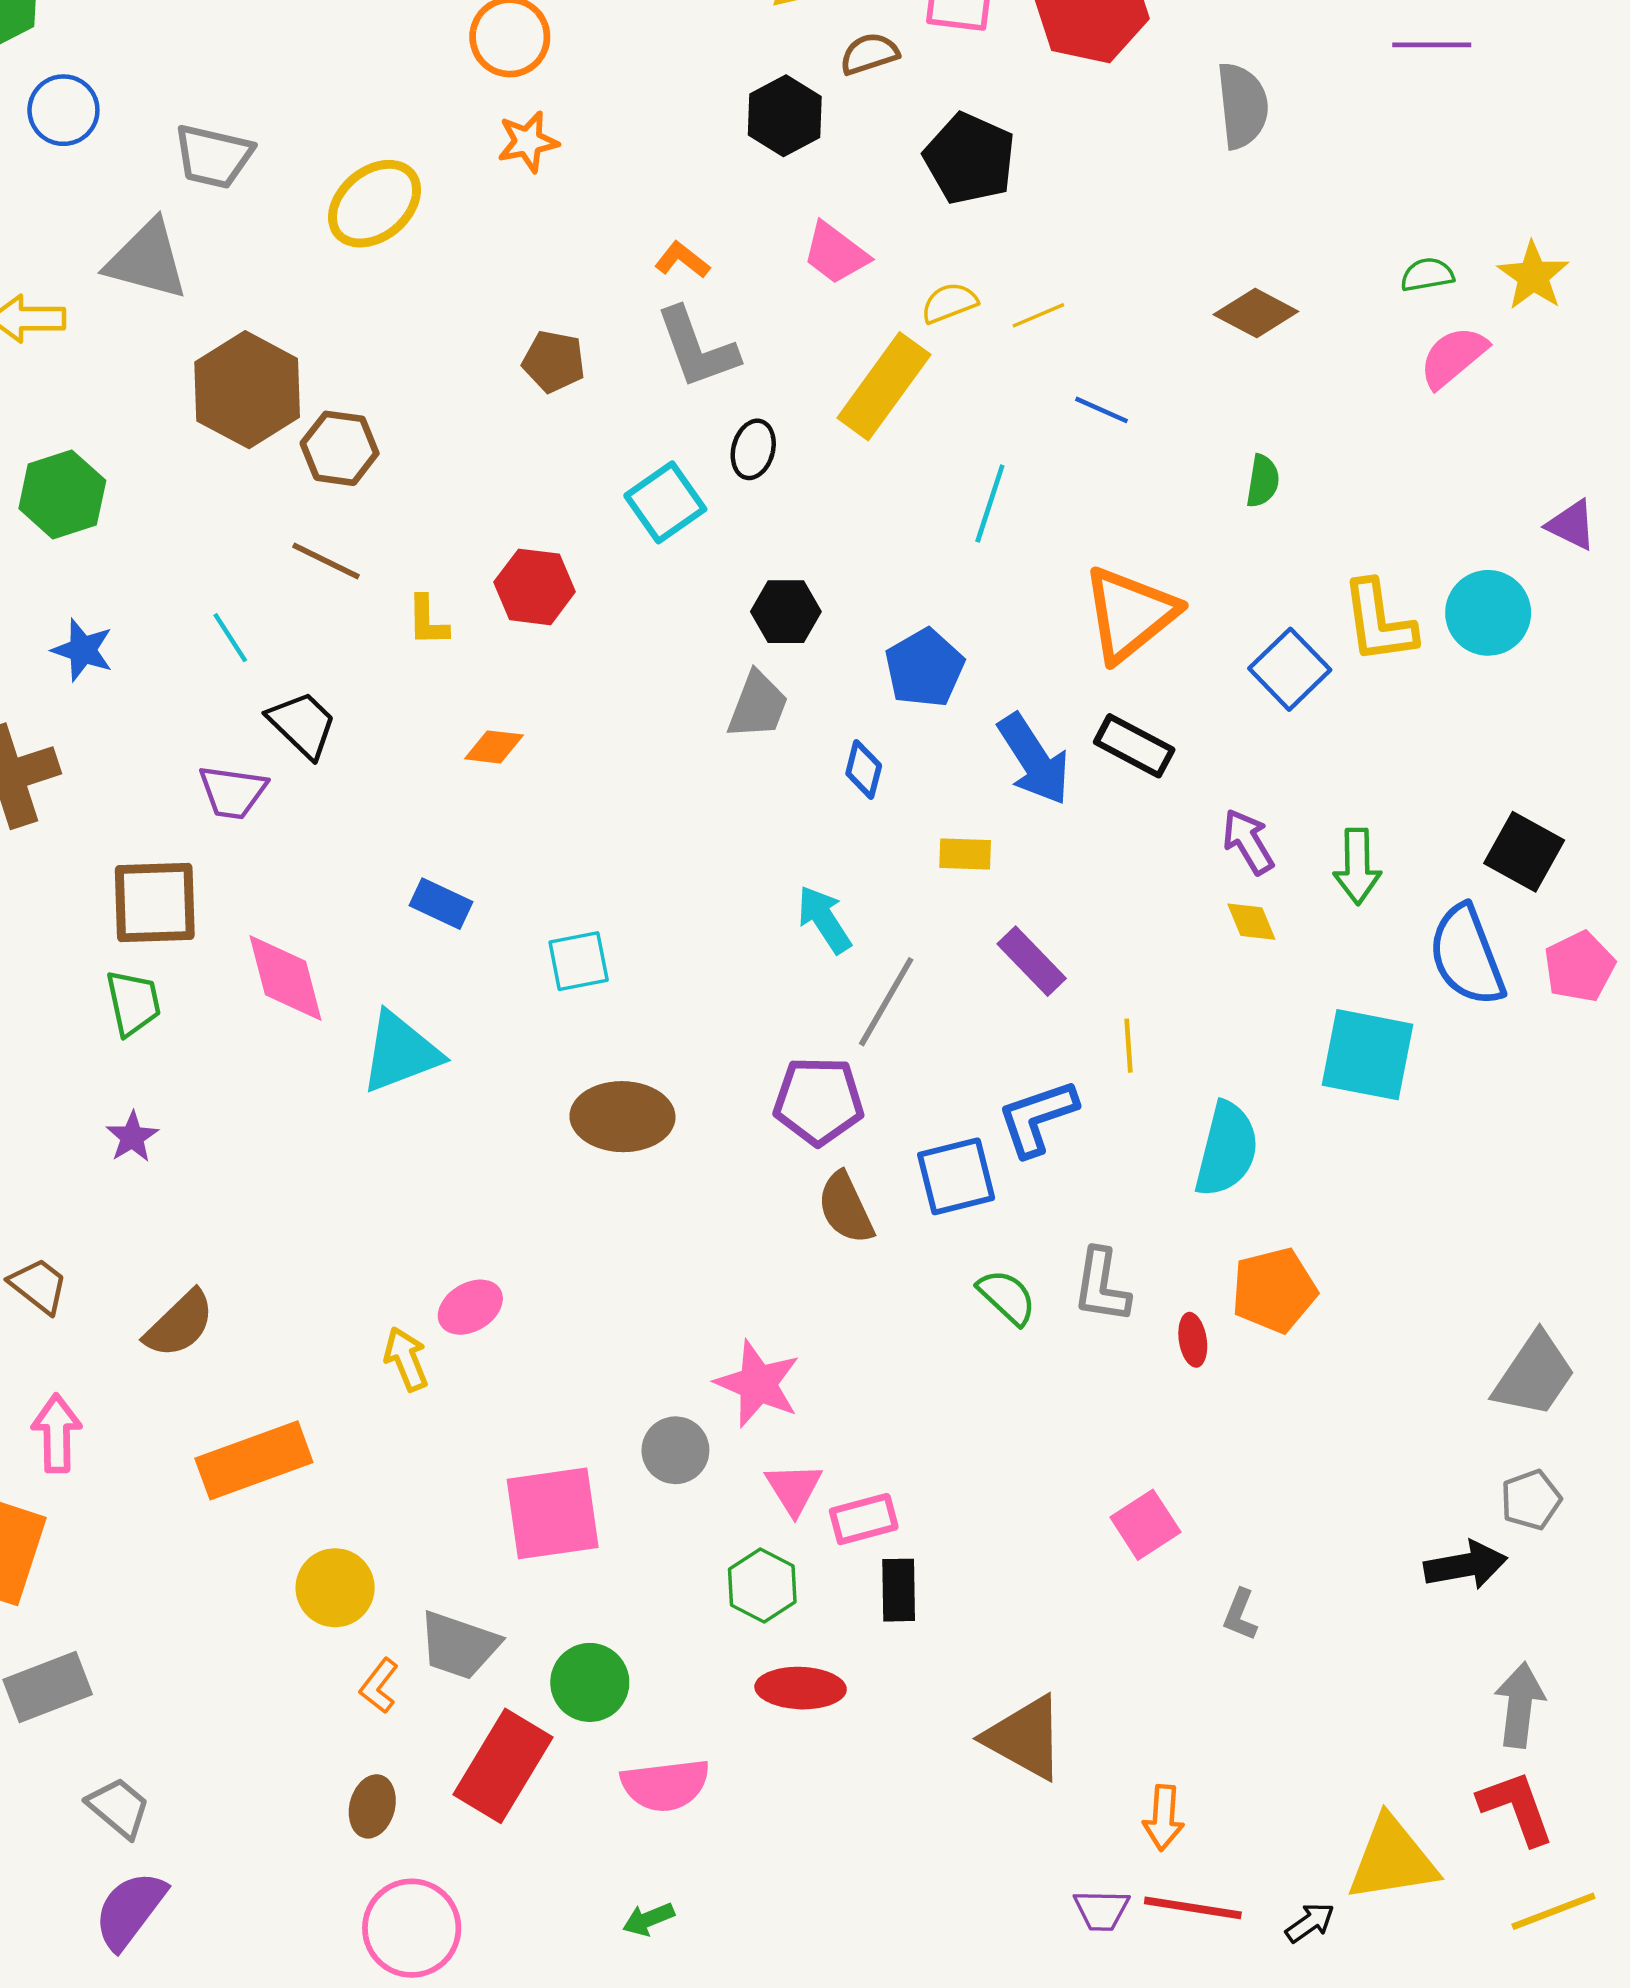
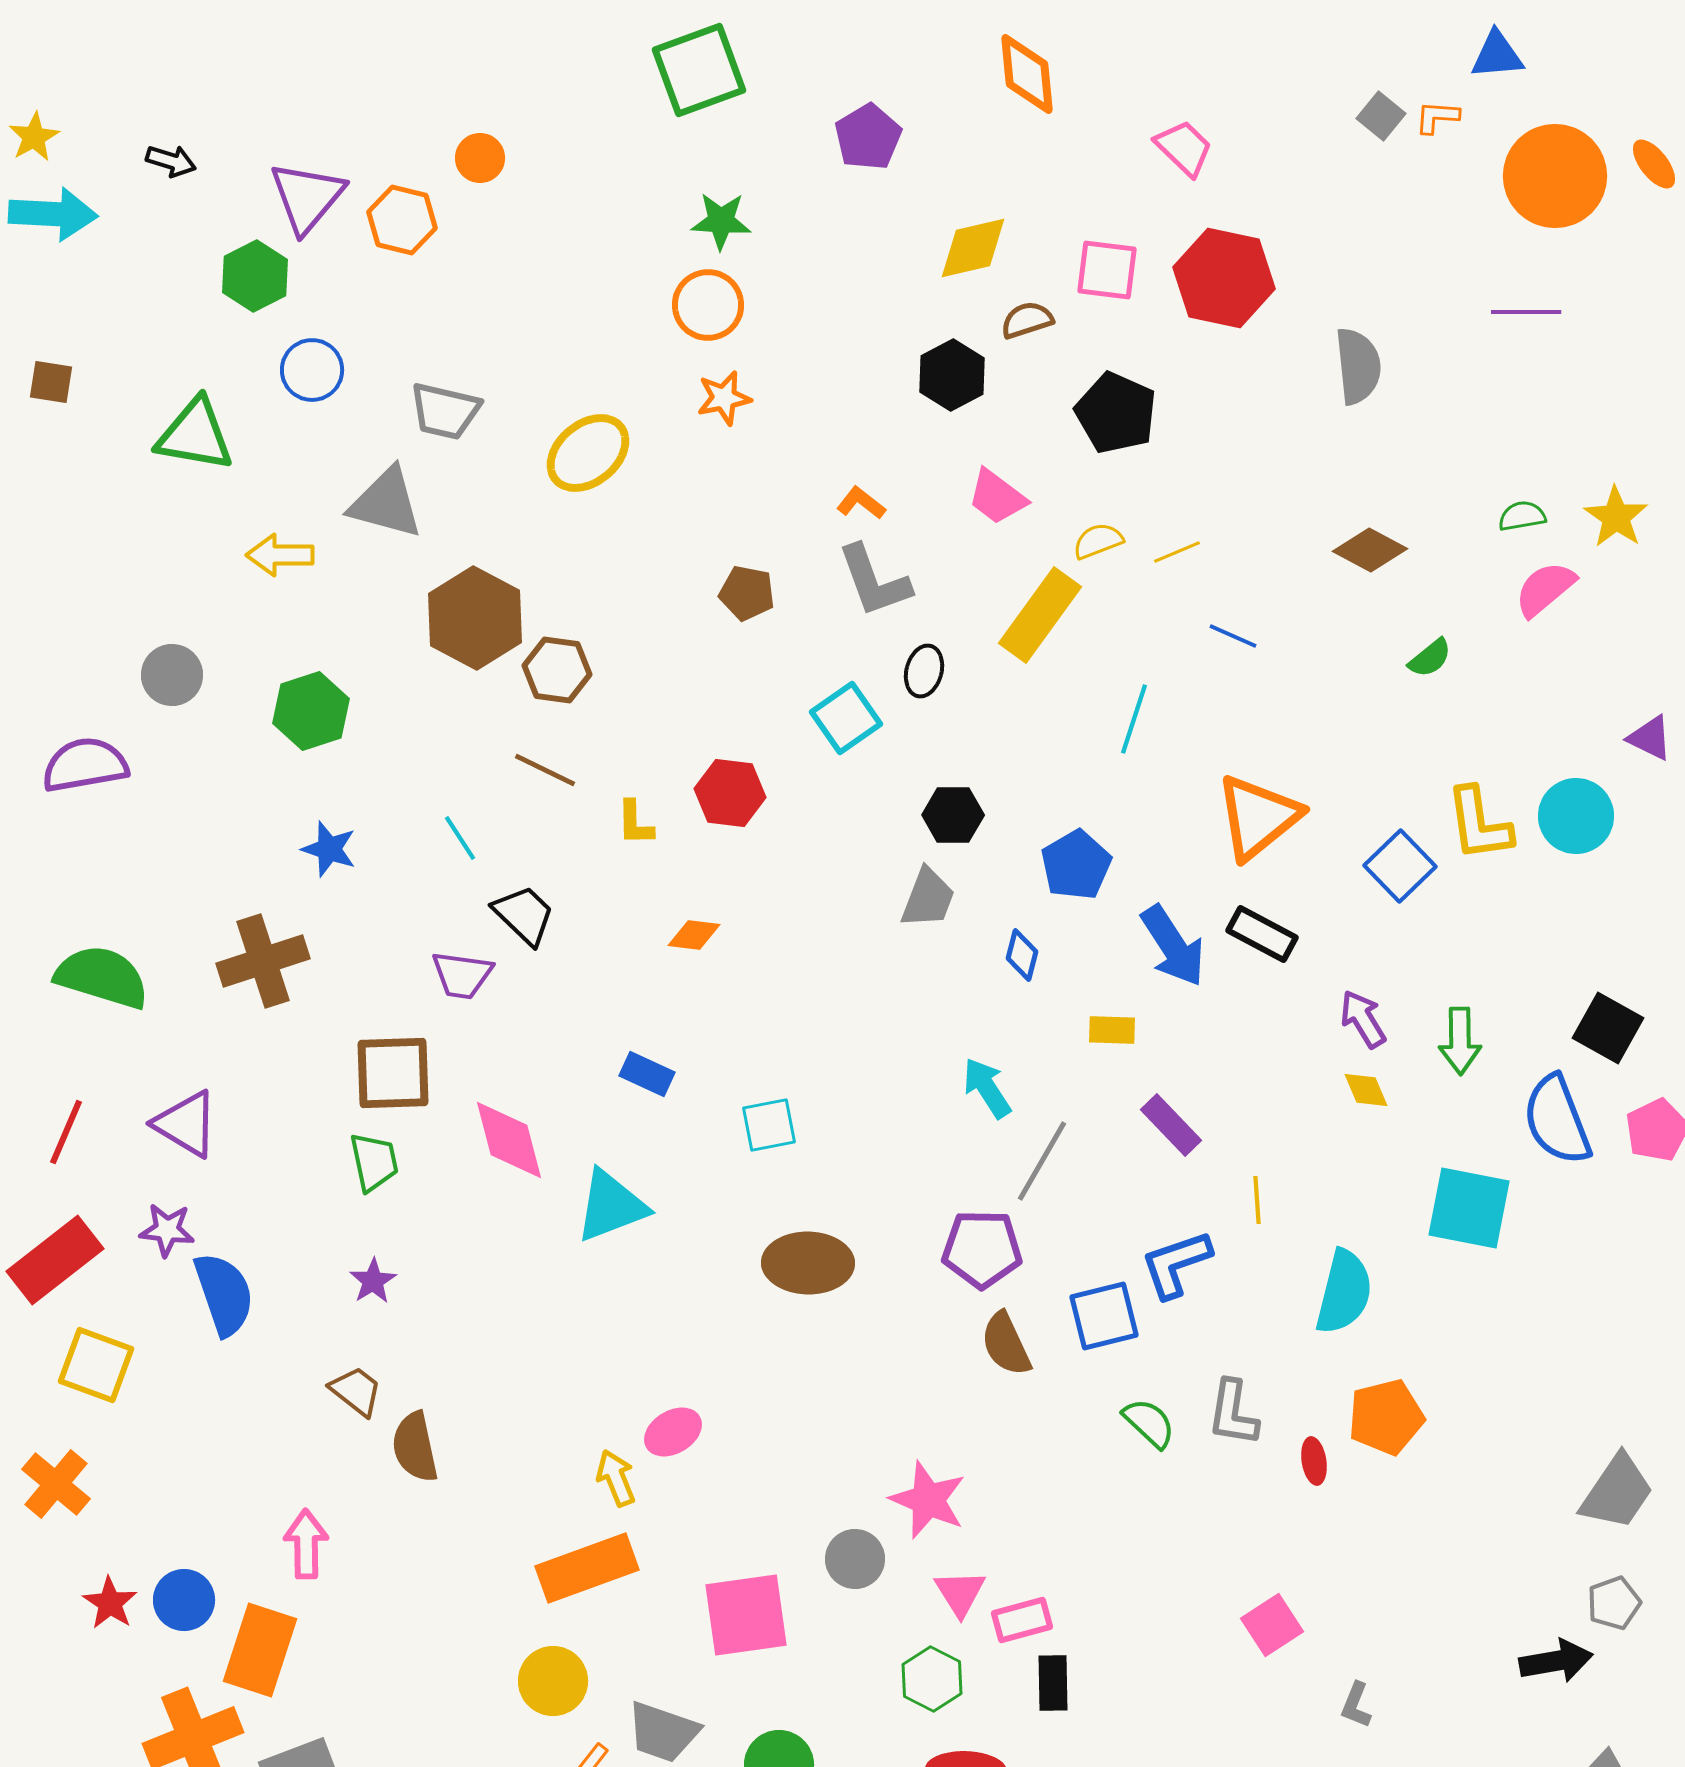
green semicircle: (1263, 481) -> (1430, 658), moved, turned 42
brown trapezoid: (39, 1286) -> (356, 1391), moved
brown semicircle: (180, 1324) -> (415, 1447), turned 122
orange rectangle: (254, 1460) -> (587, 1568), moved

